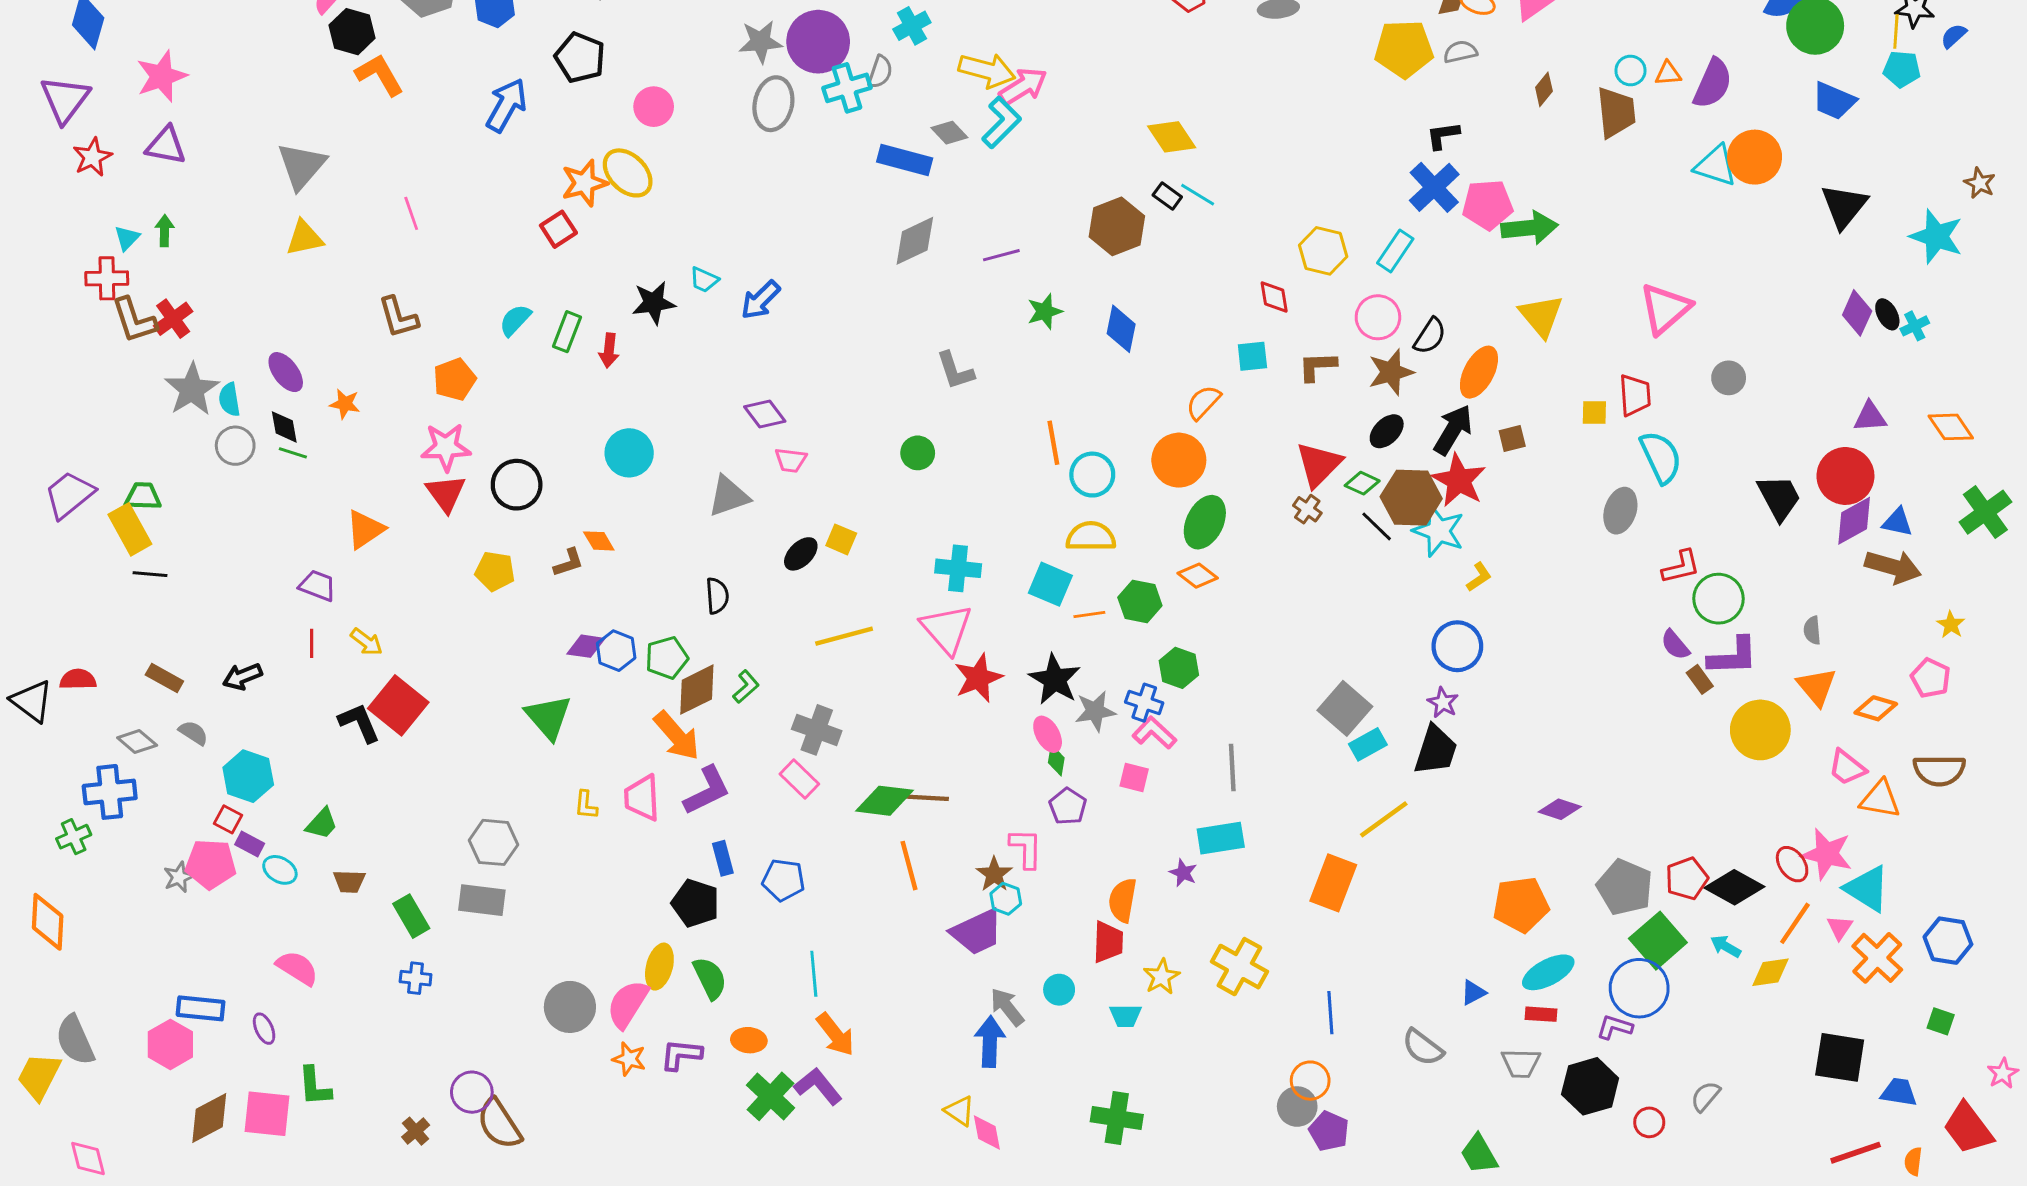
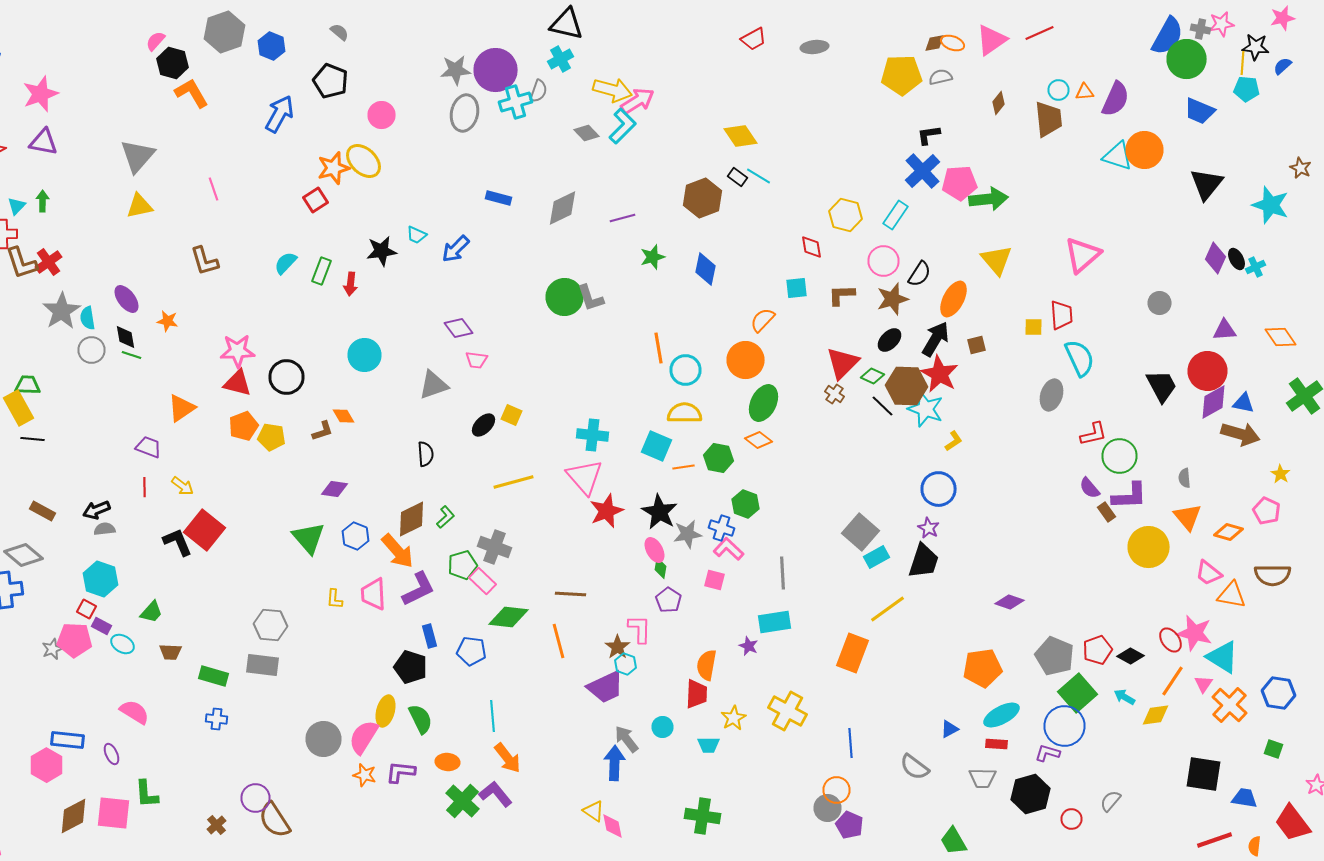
blue rectangle: (905, 160) -> (498, 198), moved, size x0.7
gray circle: (1729, 378) -> (1160, 303), moved
orange pentagon: (455, 379) -> (244, 426), moved
green circle: (918, 453) -> (564, 297), moved, size x1.6
red triangle: (446, 493) -> (238, 383), turned -40
blue hexagon: (616, 651) -> (356, 536), moved
green pentagon: (667, 658) -> (462, 565), moved
gray semicircle: (193, 733) -> (104, 529), moved, turned -40
gray diamond: (137, 741) -> (24, 555), size x1.4
green diamond: (885, 801) -> (508, 617), moved
black diamond: (1734, 887) -> (1130, 656), size x0.7
green rectangle: (411, 916) -> (214, 676), turned -44

